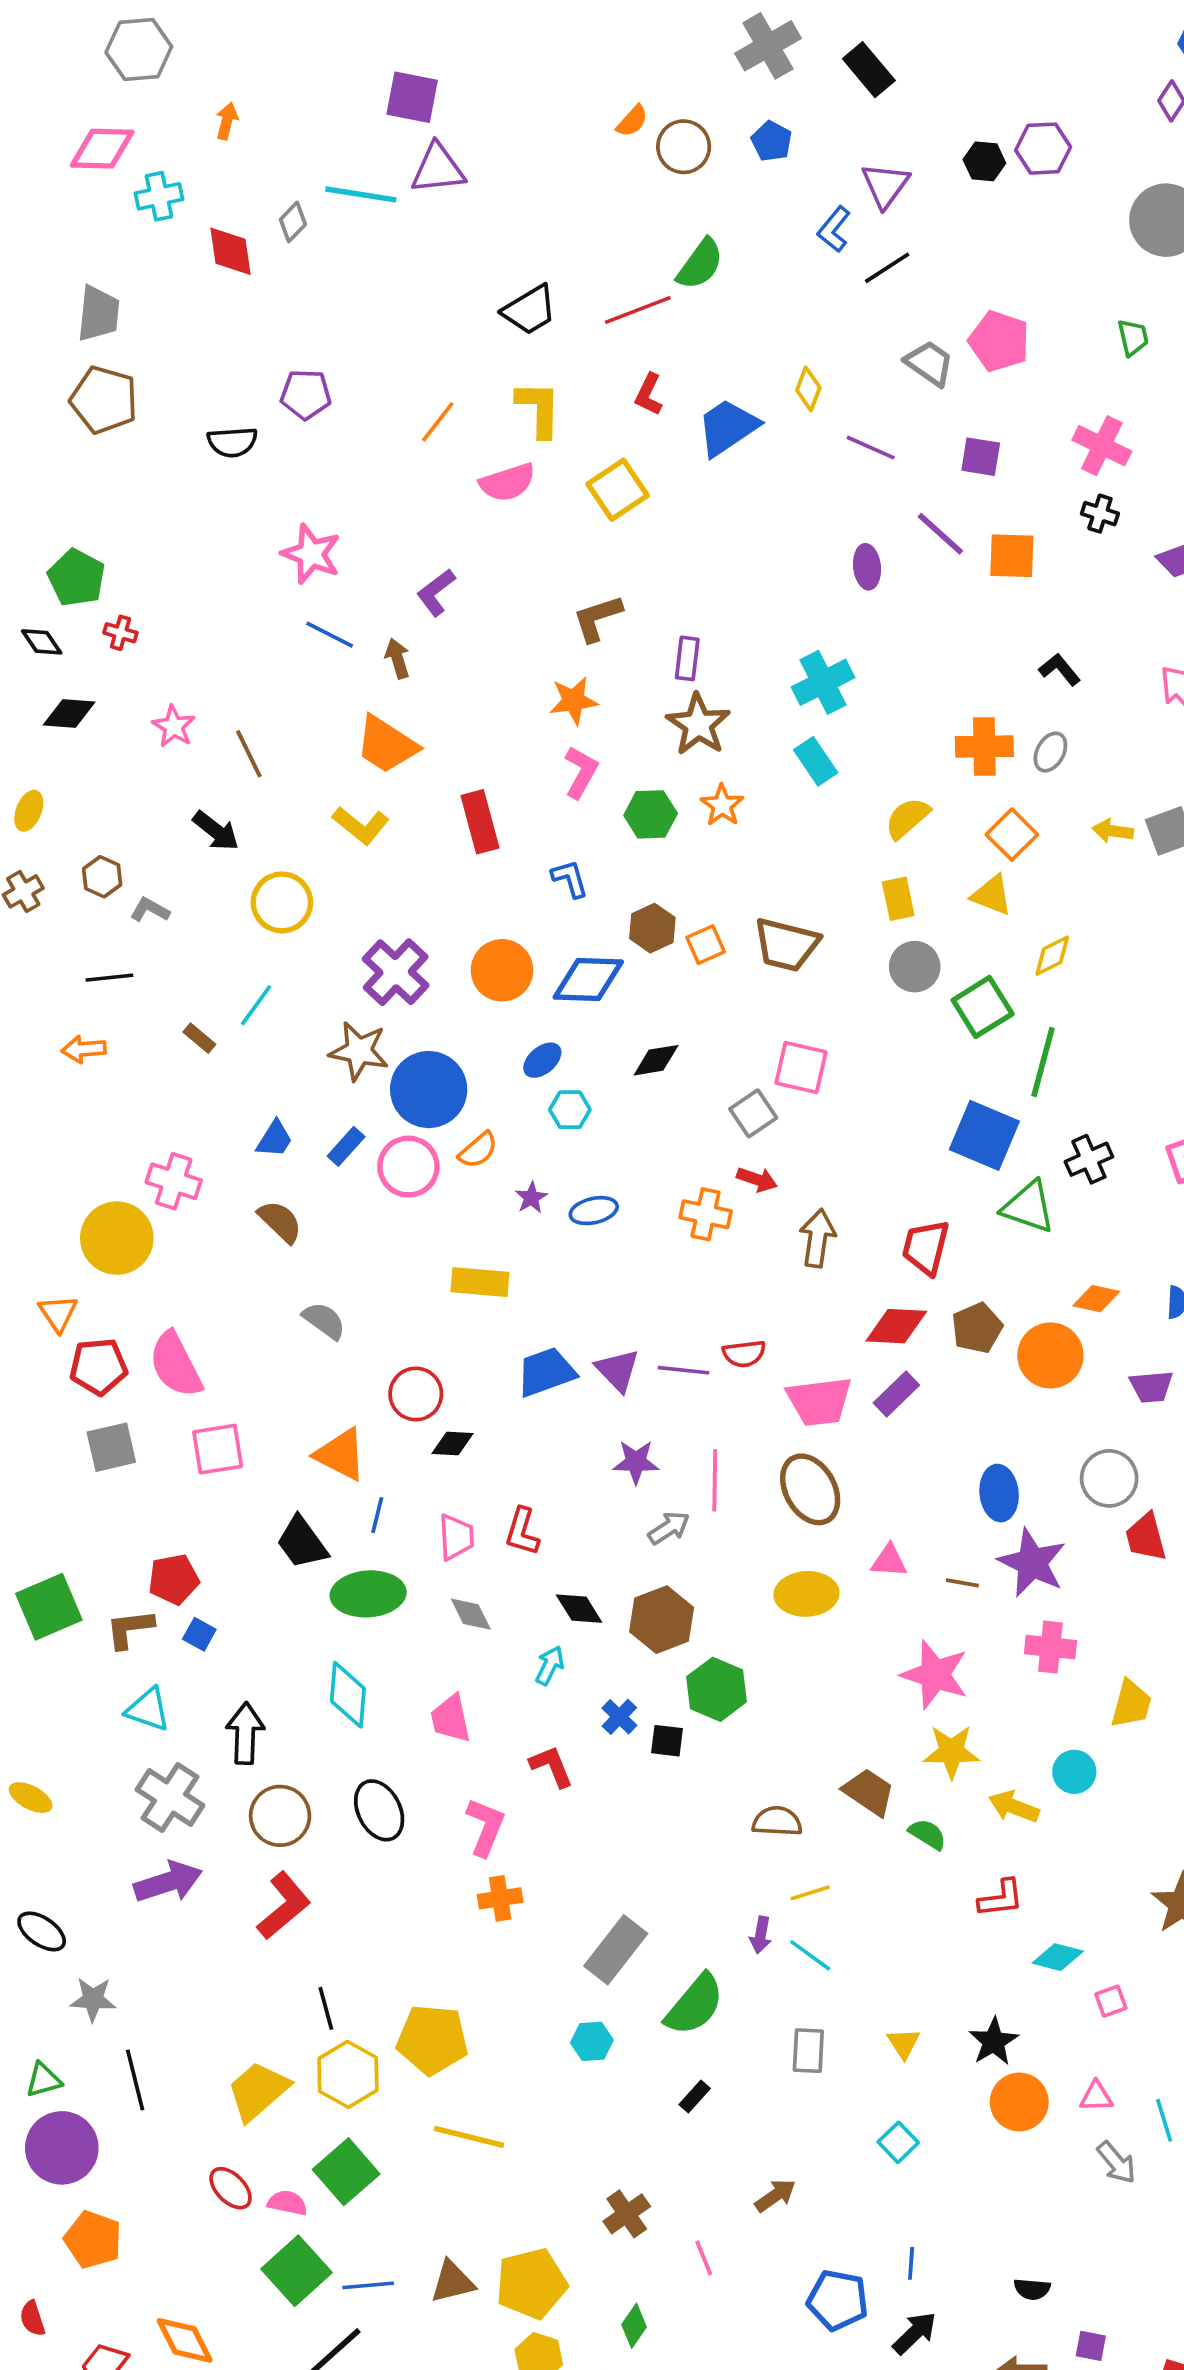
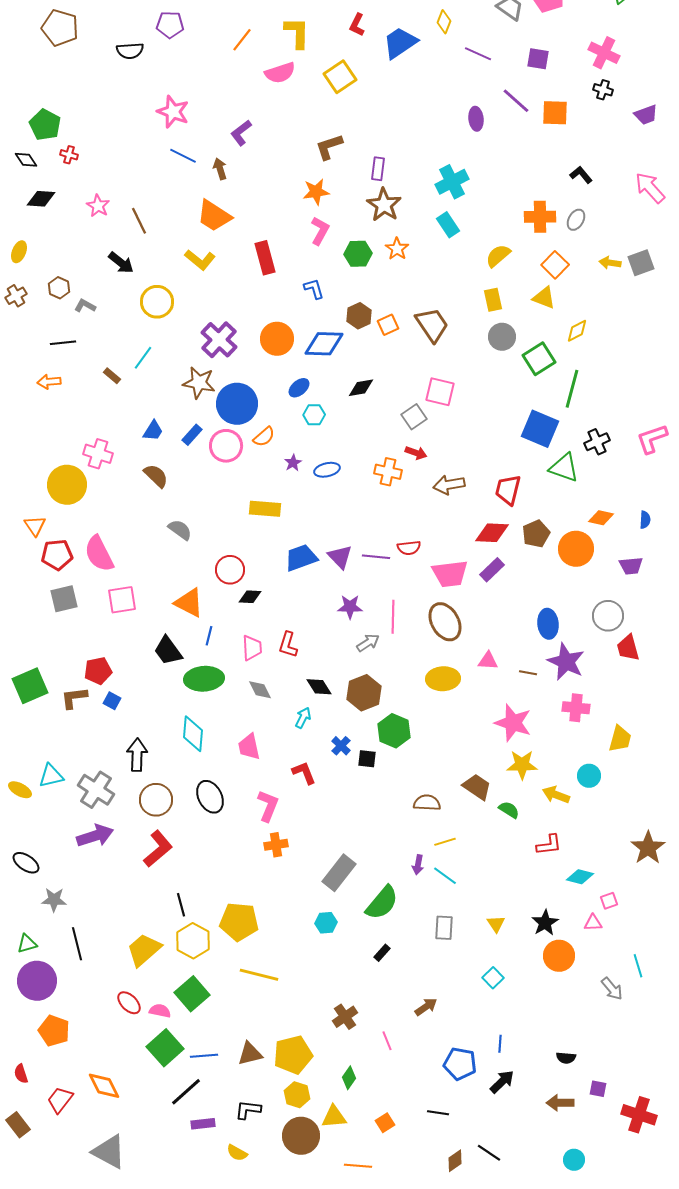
brown trapezoid: (786, 945) -> (432, 325), turned -138
brown arrow: (817, 1238) -> (449, 485), turned -108
cyan triangle: (148, 1709) -> (51, 776), moved, turned -32
pink triangle: (1096, 2096) -> (593, 923), moved

